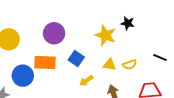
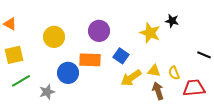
yellow triangle: (110, 65) -> (154, 71), moved
yellow semicircle: (130, 65) -> (174, 73), moved, turned 88
yellow arrow: (86, 81) -> (131, 78), size x1.5

